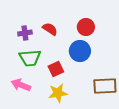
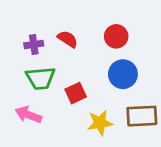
blue circle: (80, 51) -> (123, 74), moved
yellow star: (58, 93) -> (100, 123), moved

